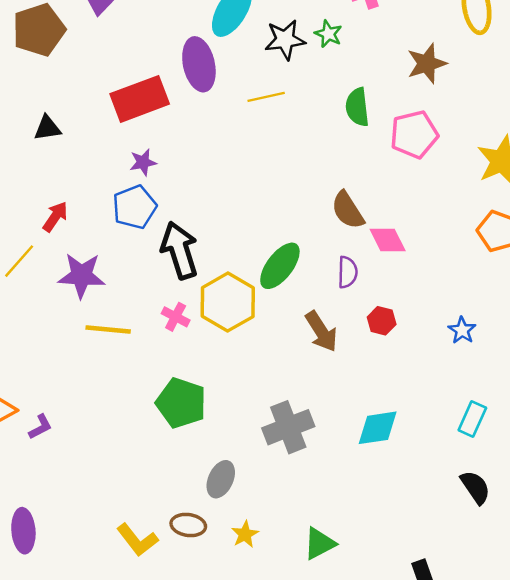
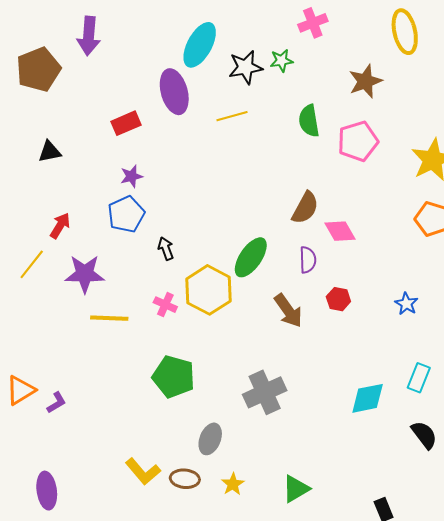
green star: (328, 34) -> (281, 61), turned -30
red rectangle: (140, 99) -> (126, 123), size x0.6
brown semicircle: (348, 210) -> (305, 208), turned -116
black arrow: (180, 250) -> (166, 249), size x0.5
cyan diamond: (378, 428) -> (368, 398), moved
yellow L-shape: (137, 540) -> (143, 471), moved

